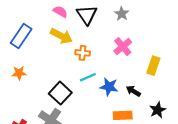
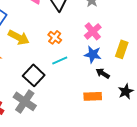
yellow arrow: (61, 36) -> (19, 37), moved
orange cross: (83, 53) -> (55, 37), turned 32
blue star: (109, 87) -> (93, 54), moved

